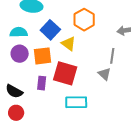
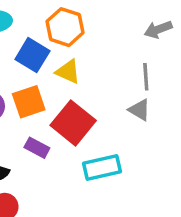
orange hexagon: (84, 20) -> (65, 27), moved
red square: (65, 73) -> (73, 123), turned 35
purple rectangle: (42, 83) -> (37, 148), turned -56

